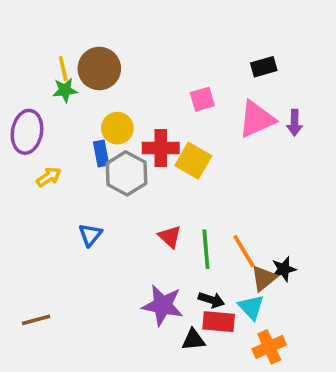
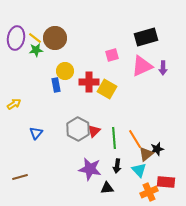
black rectangle: (264, 67) -> (146, 37), size x1.6
yellow line: (63, 68) -> (35, 38), turned -40
purple ellipse: (27, 132) -> (16, 38), moved
gray hexagon: (126, 173) -> (78, 129), moved
yellow arrow: (49, 177) -> (14, 104), moved
blue triangle: (90, 235) -> (36, 133), moved
red triangle: (170, 237) -> (94, 131), turned 32
black arrow: (211, 300) -> (117, 166), turned 80
red rectangle: (219, 322) -> (166, 182), moved

